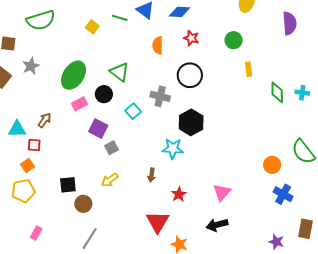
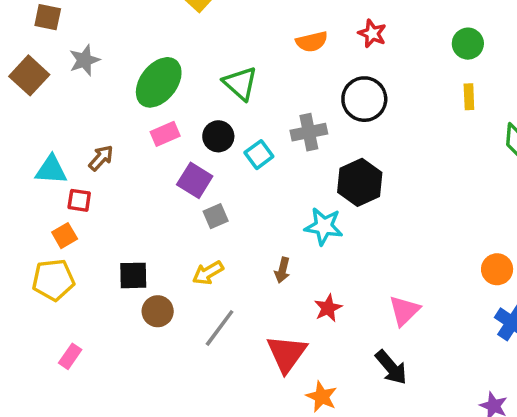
green circle: (234, 40) -> (468, 44), moved
orange semicircle: (158, 45) -> (312, 42), turned -108
black circle: (104, 94) -> (218, 136), moved
gray cross: (160, 96) -> (309, 132), turned -30
black arrow: (217, 225) -> (391, 367), turned -120
gray line: (90, 238) -> (220, 328), moved

